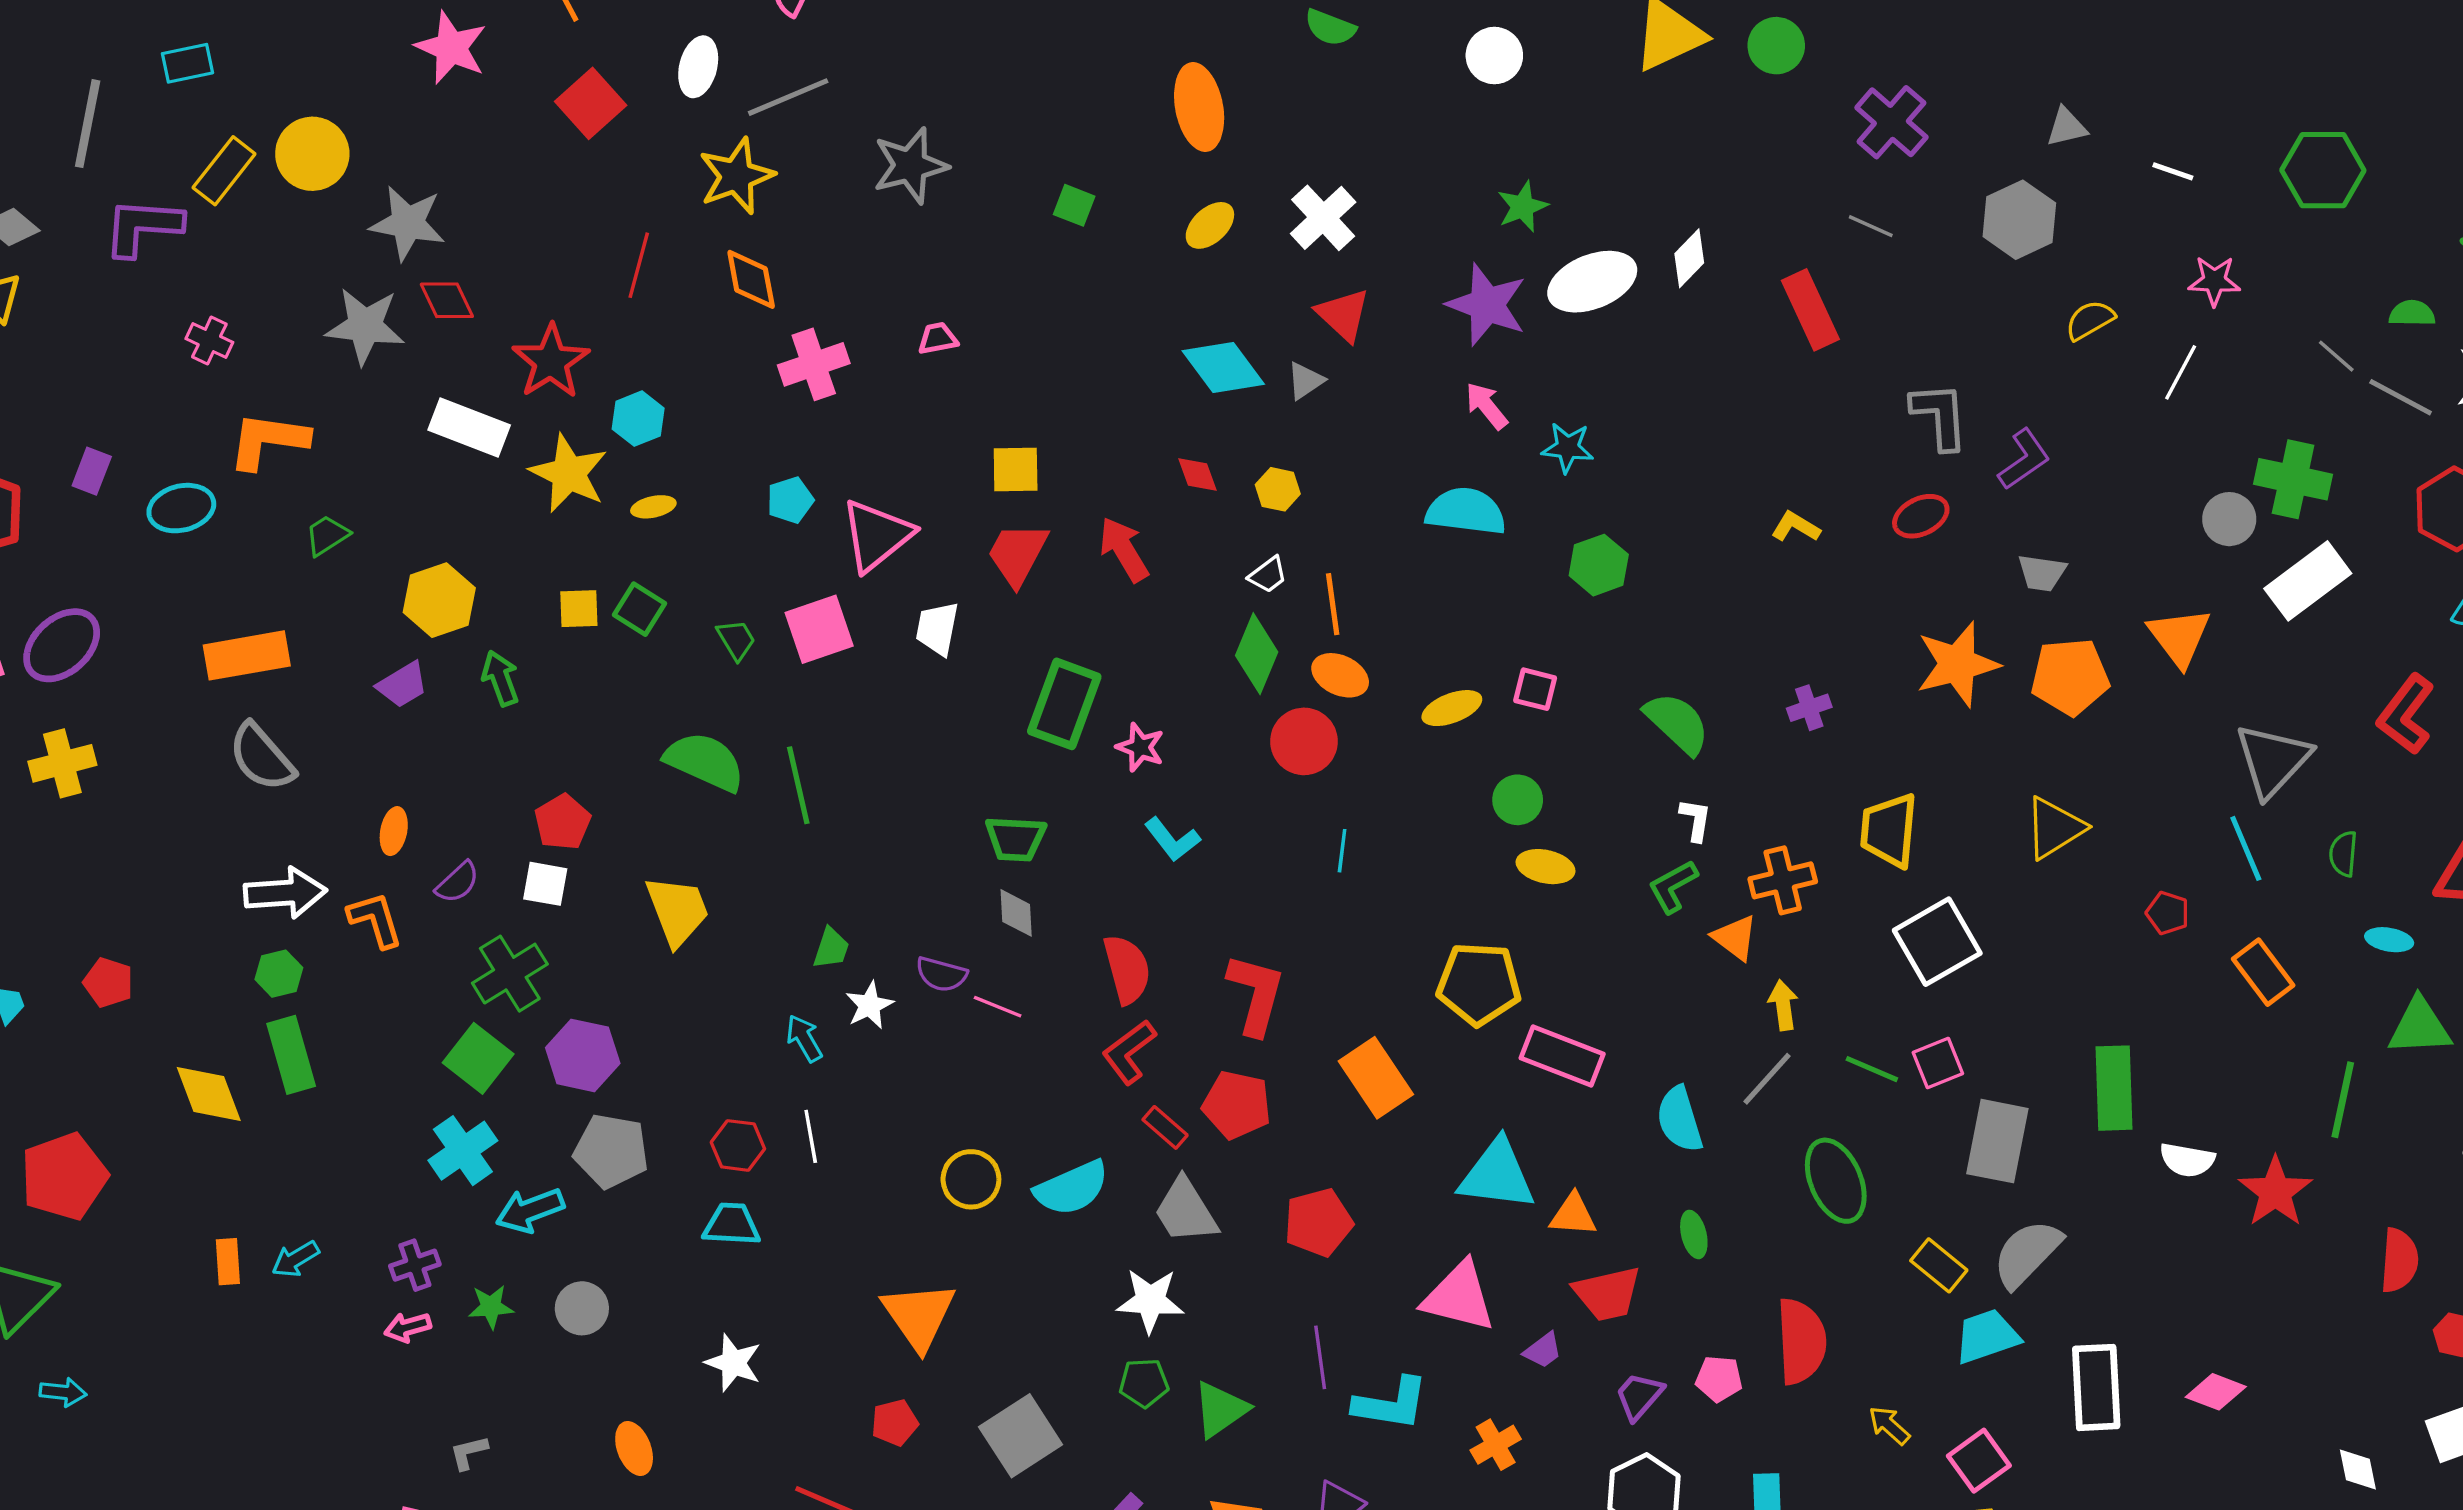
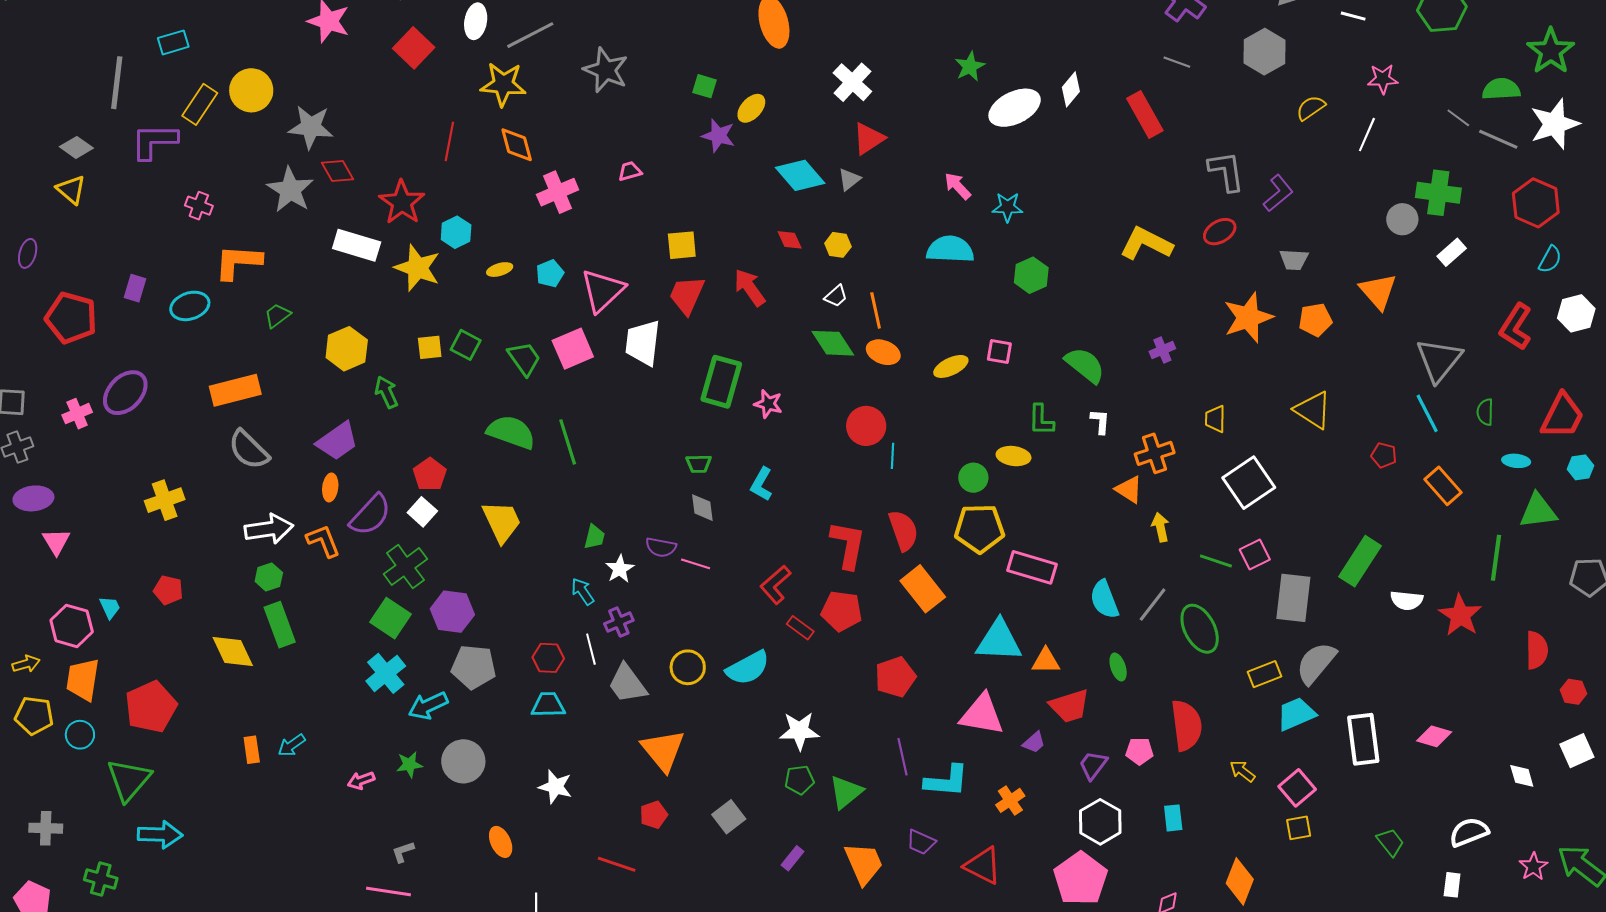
gray star: (910, 166) -> (606, 70), turned -30
yellow star: (736, 176) -> (503, 84), turned 30
yellow ellipse: (1210, 225) -> (751, 108), moved
purple star: (1487, 305) -> (718, 136), moved, size x0.7
green semicircle: (2412, 313) -> (1501, 89), size x1.4
red triangle: (1343, 315) -> (869, 139), turned 48
gray star: (365, 326) -> (290, 190), turned 30
yellow ellipse: (653, 507) -> (500, 270), moved
yellow L-shape: (1796, 527) -> (1146, 244), size x1.8
white rectangle: (2308, 581) -> (1452, 252), size x0.6
white trapezoid: (937, 628) -> (643, 343), size x1.4
green trapezoid: (736, 640) -> (524, 359), size x1.4
green diamond: (1257, 654) -> (833, 343), turned -51
orange pentagon: (2070, 677) -> (1315, 320), size x0.7
purple trapezoid: (402, 685) -> (337, 441), moved, size x1.4
red circle: (1304, 741) -> (866, 426), moved
yellow cross: (62, 763) -> (165, 500), moved
green circle: (1518, 800) -> (973, 478), moved
yellow triangle: (2054, 828) -> (1313, 410), turned -51
yellow trapezoid: (1889, 830) -> (1215, 419), size x0.6
green trapezoid: (1015, 839) -> (699, 464), size x0.7
cyan L-shape: (1172, 839) -> (761, 484), moved, turned 72
purple semicircle: (458, 882) -> (370, 515), size x1.6
white square: (545, 884) -> (422, 512), turned 36
green L-shape: (1673, 886) -> (1041, 420), moved, turned -56
red semicircle: (1127, 969) -> (903, 531), moved
gray line: (1767, 1079) -> (1153, 605), moved
green rectangle: (2114, 1088) -> (1360, 561), turned 39
gray trapezoid: (1186, 1211) -> (627, 684), moved
purple cross: (415, 1265) -> (619, 622), moved
yellow rectangle: (1939, 1265) -> (1264, 674), turned -56
gray circle: (582, 1308) -> (463, 761), size x1.4
cyan arrow: (63, 1392) -> (160, 835), size x1.6
gray square: (1021, 1436) -> (729, 817), size x0.7

